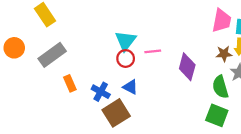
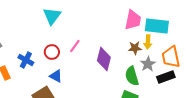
cyan triangle: (126, 41) -> (52, 16), moved
pink line: (153, 51) -> (75, 46), turned -48
blue cross: (101, 92) -> (26, 60), moved

